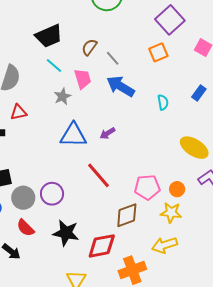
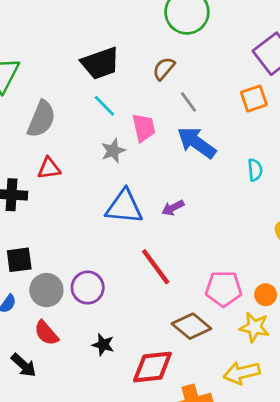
brown semicircle: (89, 47) -> (164, 69), moved
brown diamond: (127, 215) -> (191, 326), turned 56
black star: (66, 233) -> (103, 345), size x0.6

